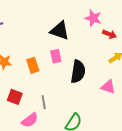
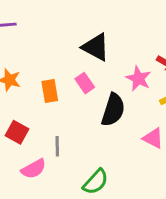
pink star: (93, 18) -> (138, 79), moved
pink rectangle: (56, 56) -> (85, 83), turned -32

